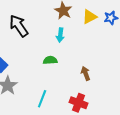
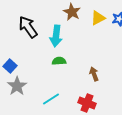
cyan arrow: (60, 35) -> (56, 36), moved, size x1.5
cyan line: (42, 99) -> (51, 99), turned 36

